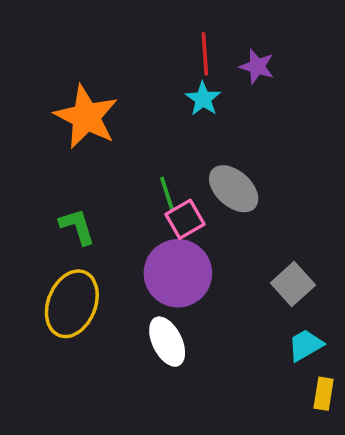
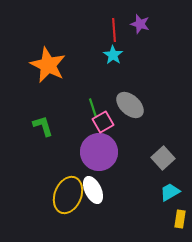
purple star: (257, 66) -> (140, 24), moved
yellow ellipse: (72, 304) -> (68, 195), moved

